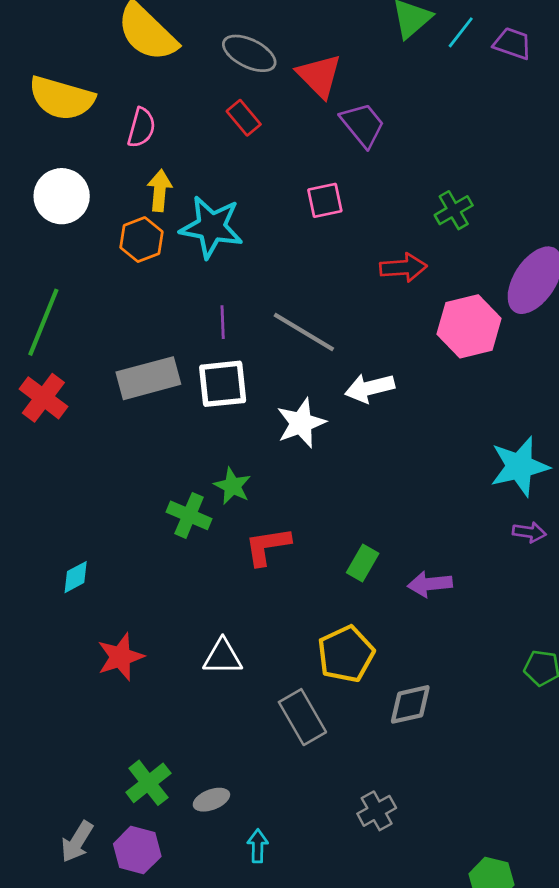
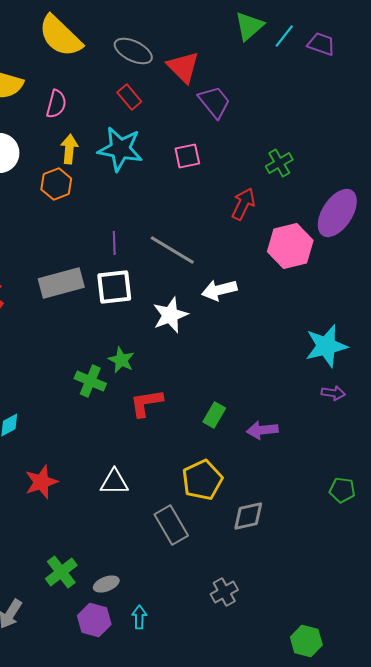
cyan star: (211, 227) -> (120, 149), moved
red arrow: (403, 268) -> (243, 204), turned -60
purple hexagon: (137, 850) -> (94, 620), moved

